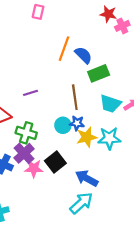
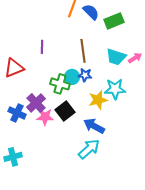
green rectangle: (99, 73) -> (114, 21), moved
purple line: (30, 93) -> (42, 47), turned -72
green cross: (26, 133) -> (60, 84), moved
yellow star: (87, 137) -> (98, 100), moved

